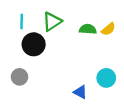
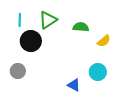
yellow semicircle: (108, 29) -> (104, 41), moved

